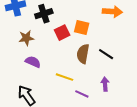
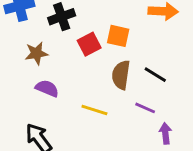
purple arrow: (105, 84) -> (165, 133), moved
purple line: (82, 94) -> (145, 108), moved

